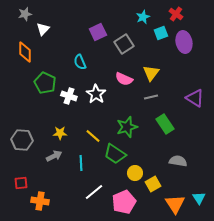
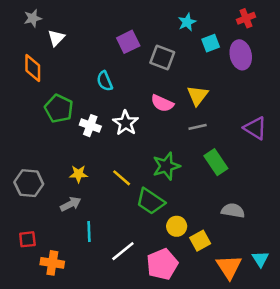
red cross: (176, 14) -> (246, 18), moved, turned 32
gray square: (124, 44) -> (162, 57), turned -36
cyan line: (81, 163) -> (89, 232), moved

